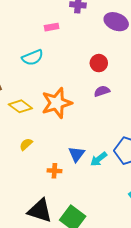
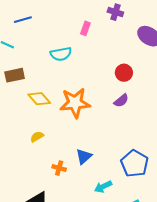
pink rectangle: (52, 27) -> (85, 28), turned -72
purple semicircle: (102, 91) -> (121, 101), turned 147
cyan arrow: (99, 159) -> (103, 187), moved

